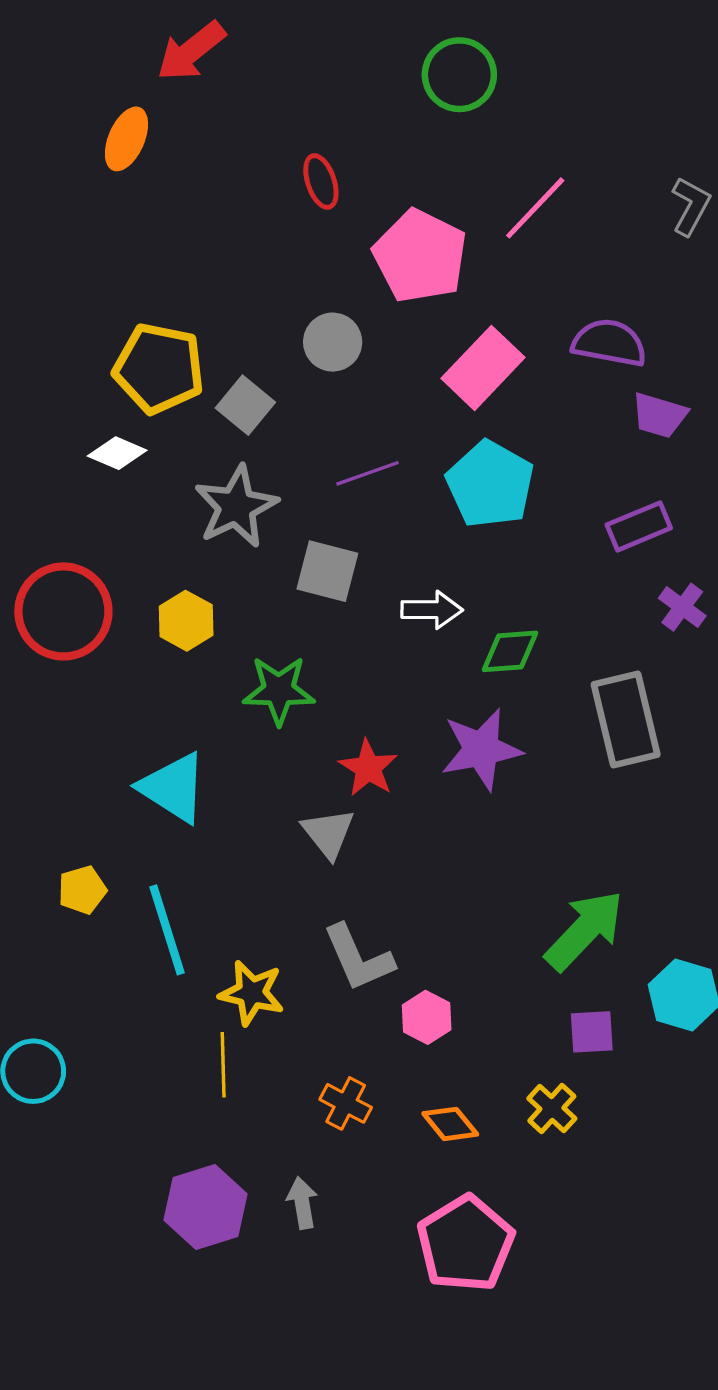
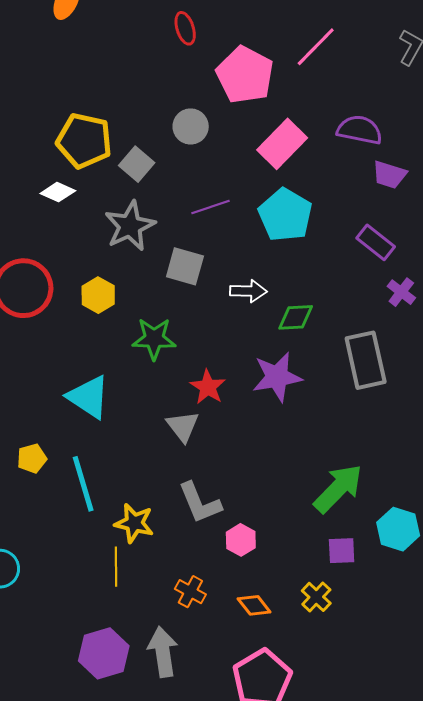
purple rectangle: (639, 526) -> (376, 242), turned 60
gray arrow: (302, 1203) -> (163, 652), size x1.6

